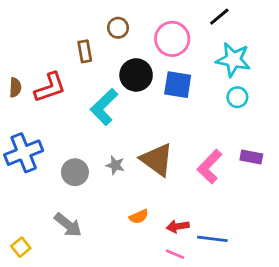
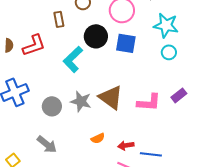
purple rectangle: (251, 157) -> (179, 95), turned -49
gray star: (115, 165) -> (81, 101), size x1.5
pink L-shape: (210, 167) -> (149, 102), turned -130

